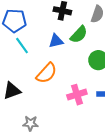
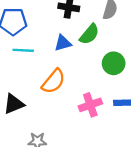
cyan line: (22, 46) -> (23, 50), turned -48

